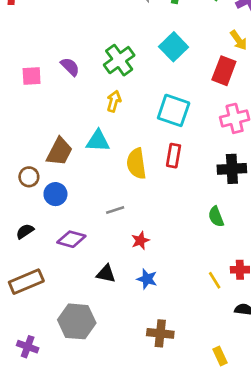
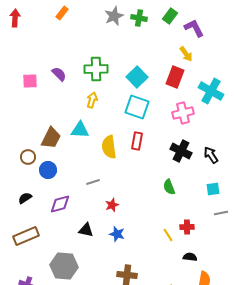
cyan square: (174, 47) -> (137, 77), moved
green cross: (119, 60) -> (96, 69), turned 35
black cross: (232, 169) -> (181, 151), turned 30
purple diamond: (71, 239) -> (60, 204), turned -30

